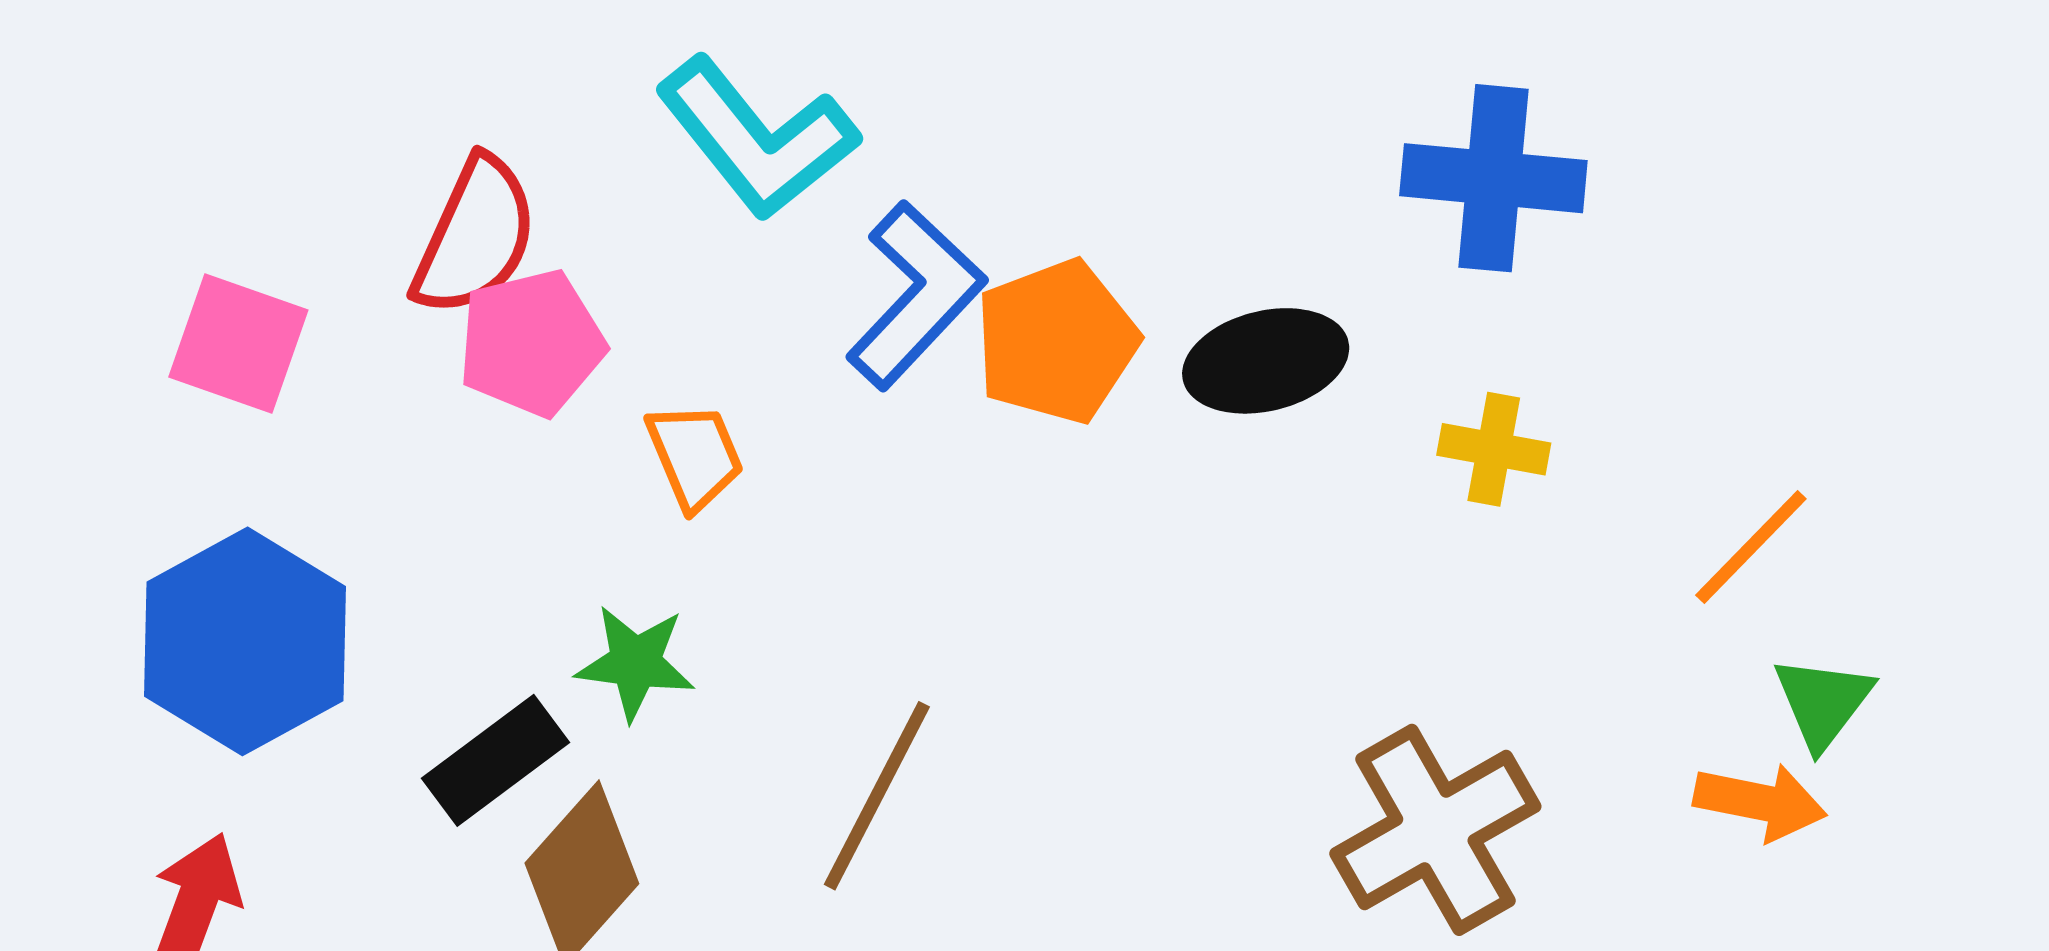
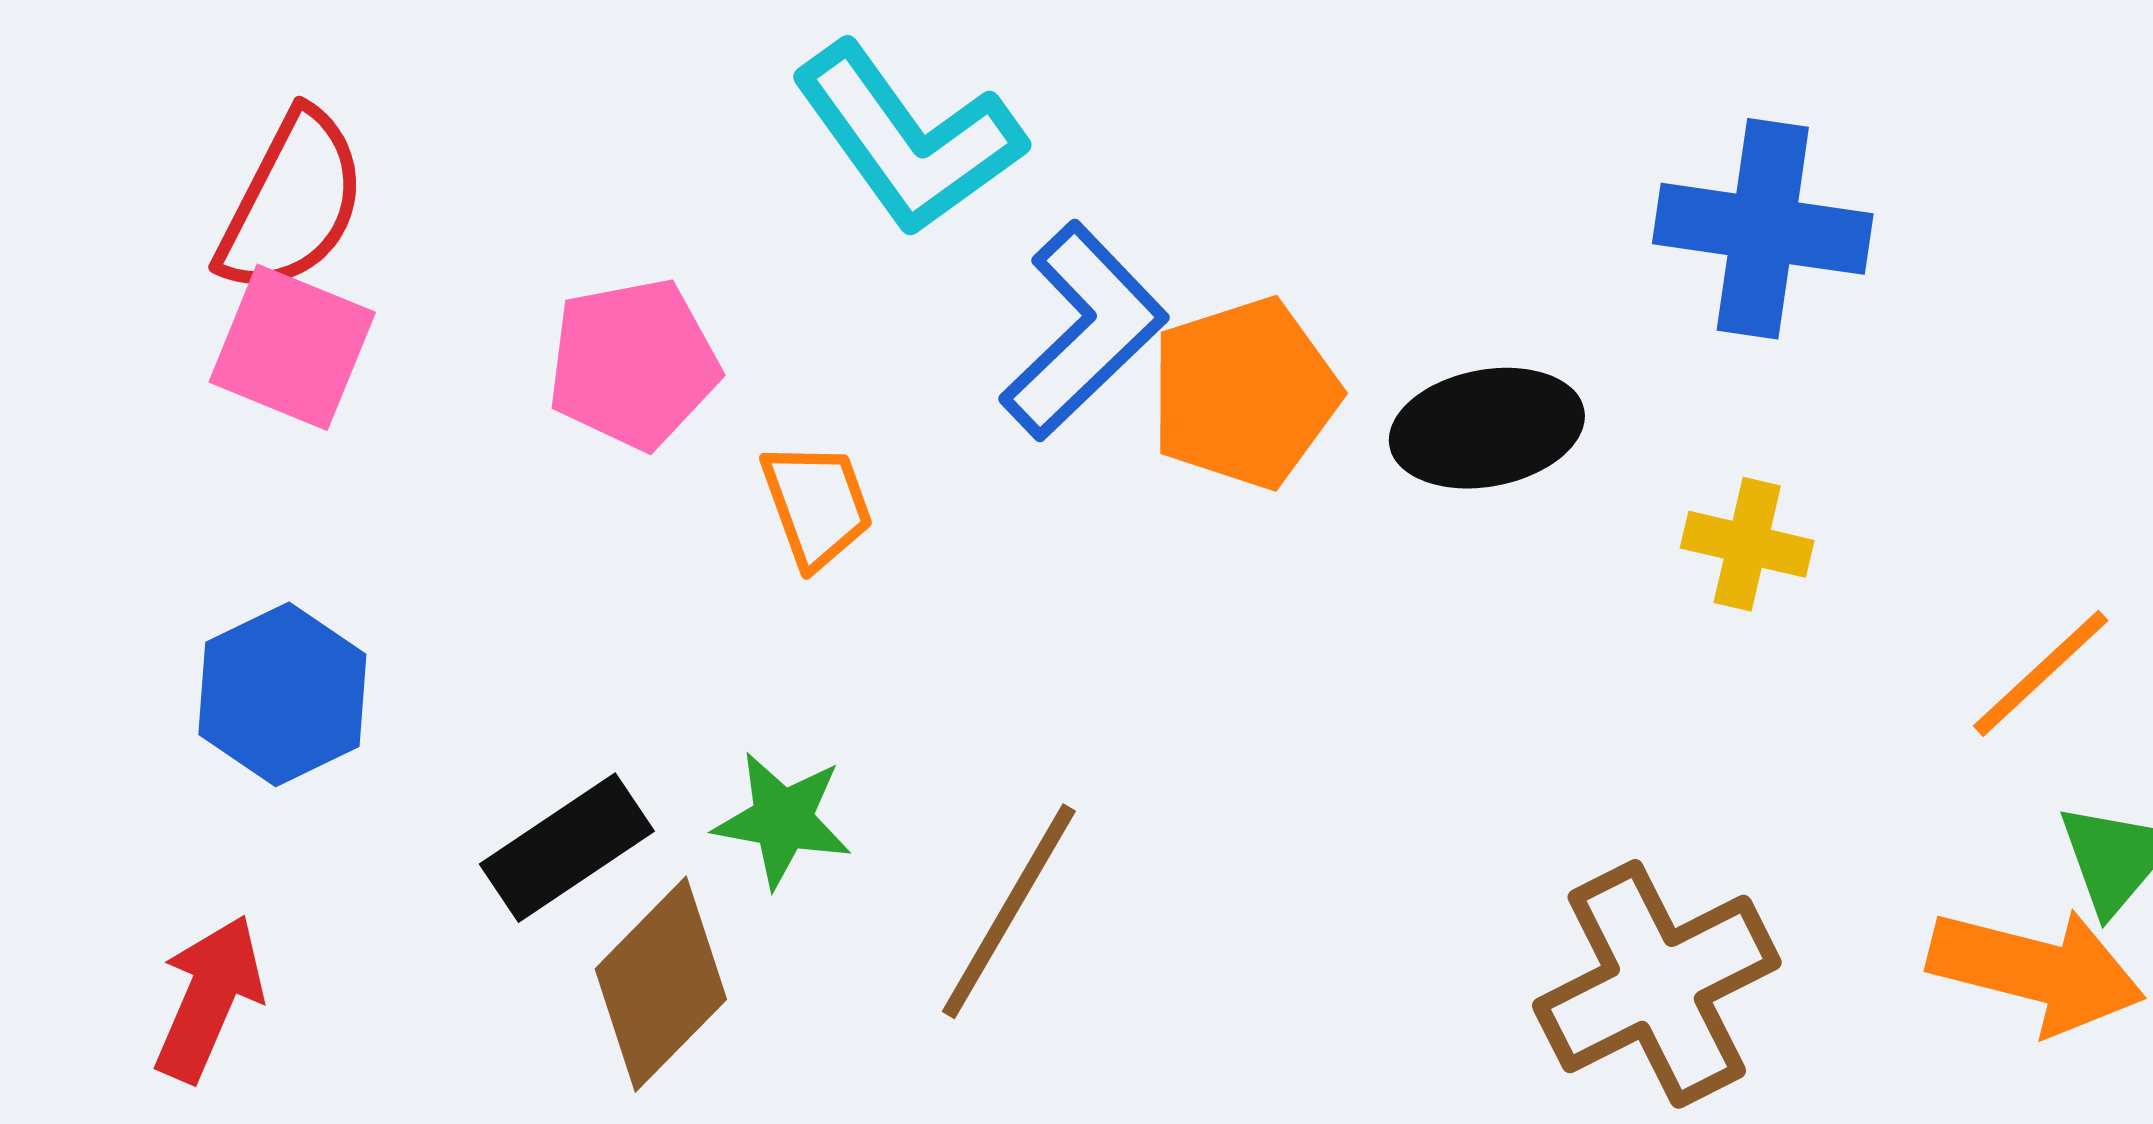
red semicircle: (475, 237) -> (292, 203), moved
blue hexagon: (245, 641) -> (282, 694), size x0.7
green star: (635, 663) -> (783, 820), moved
orange arrow: (1760, 802) -> (2036, 971), size x1.4

